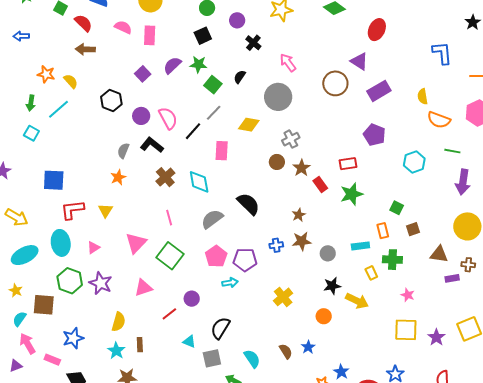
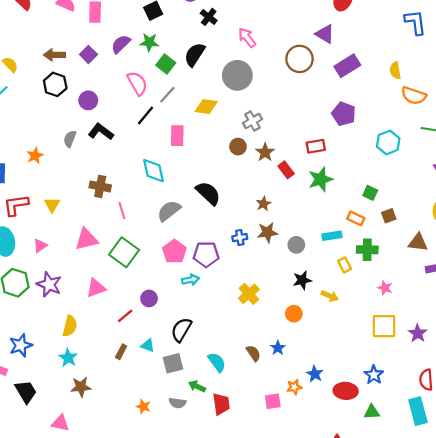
brown arrow: (85, 49) -> (54, 55), moved
black semicircle: (240, 77) -> (195, 55), size x1.6
pink semicircle: (168, 118) -> (137, 83), moved
orange star: (118, 177) -> (35, 156), moved
brown cross: (165, 177) -> (100, 186), moved, turned -36
orange rectangle: (383, 231) -> (356, 218), turned -49
pink triangle: (136, 243) -> (86, 239), turned 35
yellow arrow: (357, 301) -> (330, 296), size x0.7
brown rectangle: (140, 345) -> (121, 352), moved, turned 32

